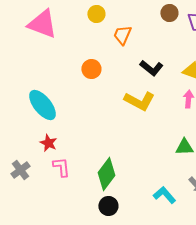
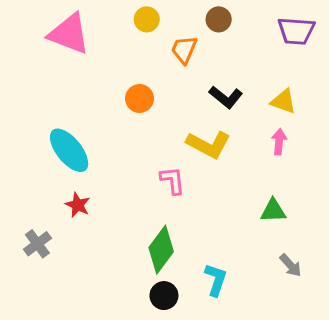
brown circle: (169, 13) -> (219, 19), moved
pink L-shape: (61, 167) -> (173, 180), moved
cyan L-shape: (164, 195) -> (216, 280), moved, turned 60

